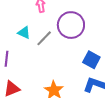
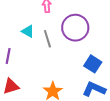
gray line: (44, 38) -> (47, 39), turned -66

